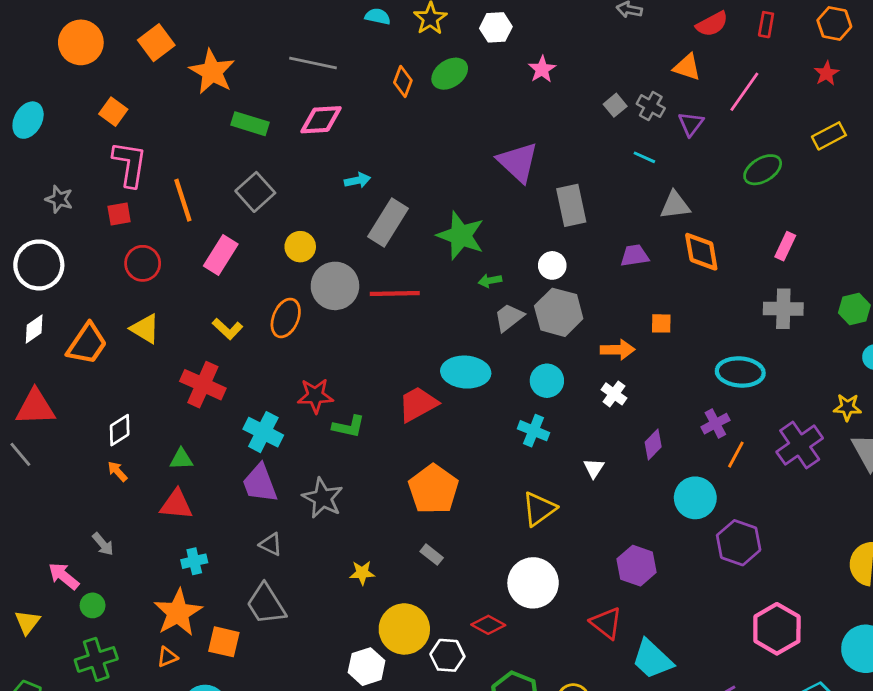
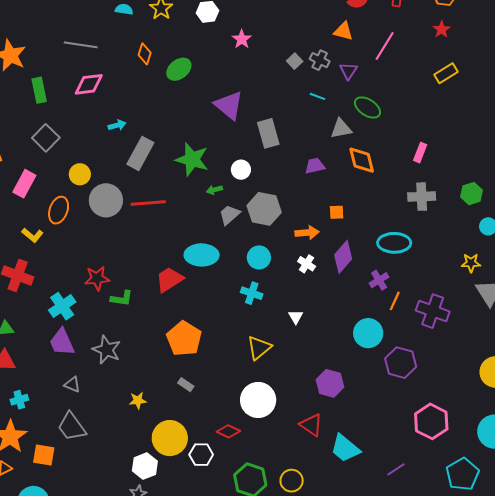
green ellipse: (450, 74) -> (179, 69), moved
green rectangle: (250, 124) -> (39, 90), turned 65
green ellipse: (763, 170) -> (367, 108), moved, turned 68
white circle: (552, 265) -> (241, 170), moved
orange ellipse: (286, 318) -> (59, 210), moved
cyan cross: (263, 432) -> (62, 306), turned 32
purple diamond: (653, 444) -> (343, 257), moved, size x1.5
purple cross: (800, 445) -> (433, 311), moved, turned -32

